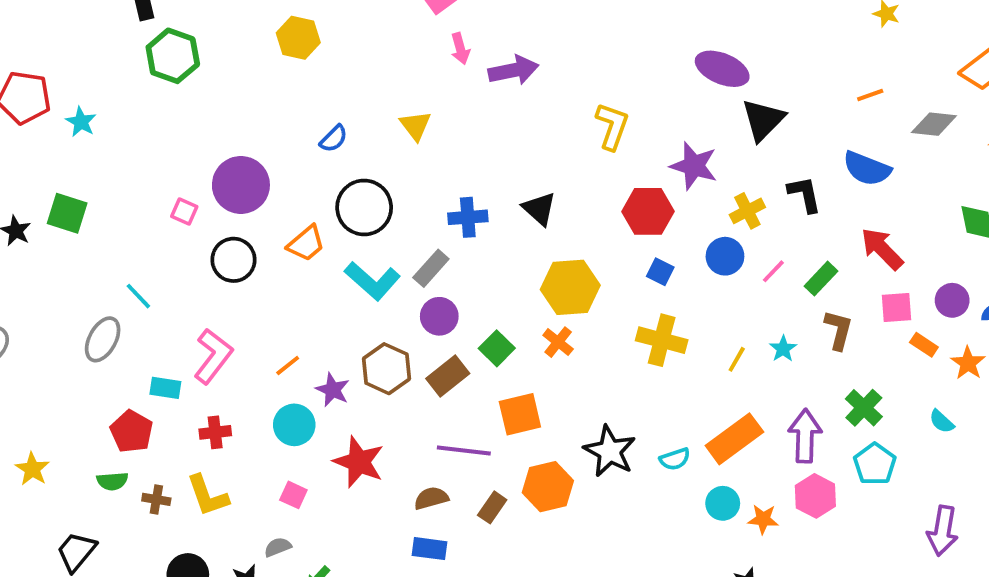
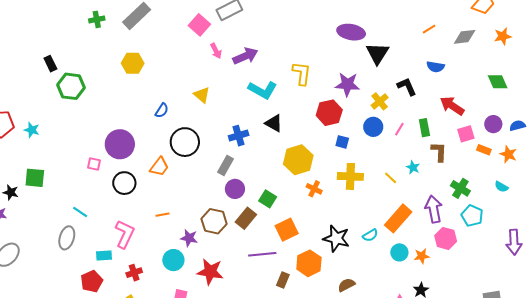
blue semicircle: (867, 169) -> (435, 67), size x0.7
green rectangle: (821, 279) -> (424, 128), turned -42
cyan L-shape: (373, 281) -> (263, 90), moved
orange cross: (558, 342) -> (314, 189), moved
yellow line: (737, 359) -> (391, 178), turned -64
orange line: (288, 365) -> (162, 215), moved, turned 40
red pentagon: (132, 431) -> (92, 281), turned 30
brown semicircle: (431, 498) -> (346, 285), moved

